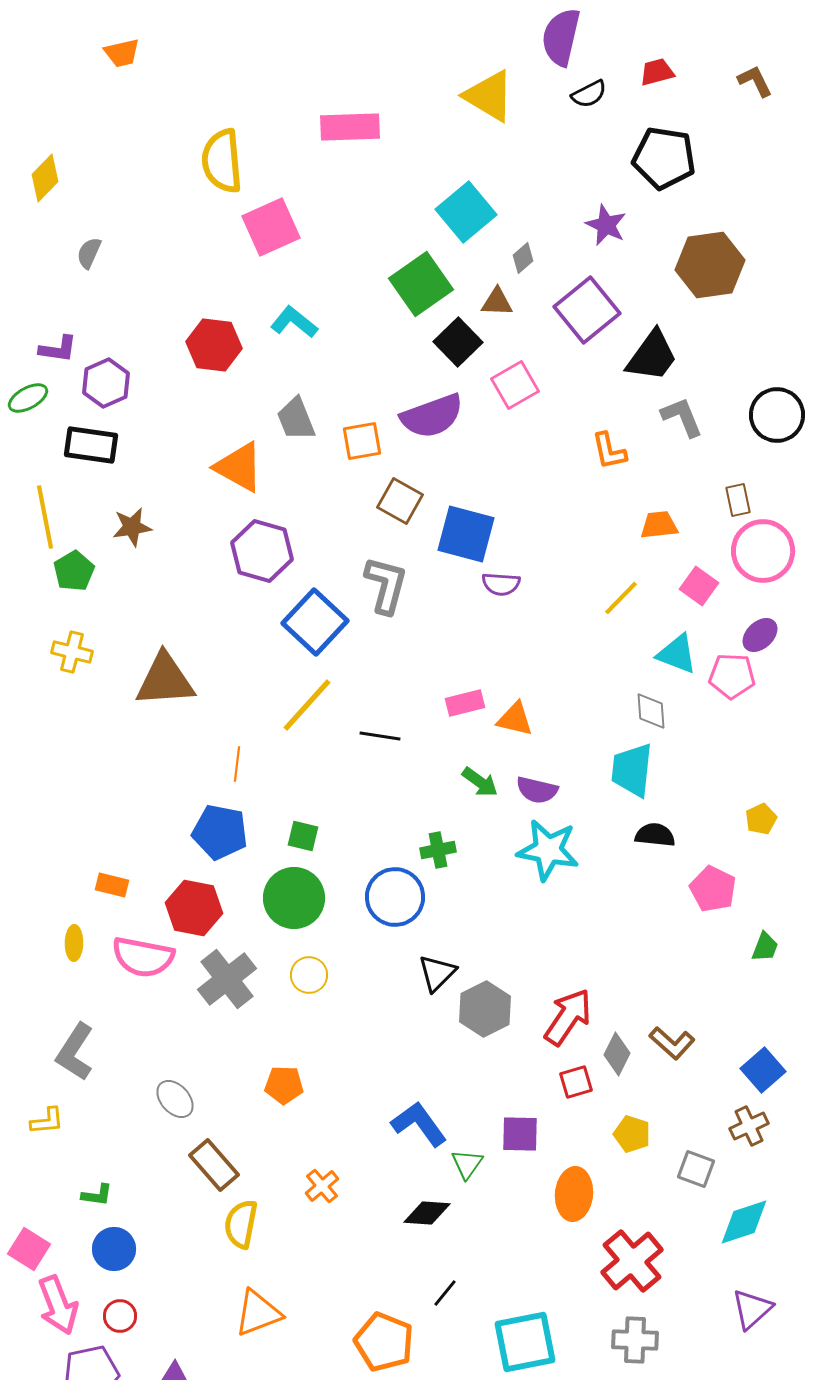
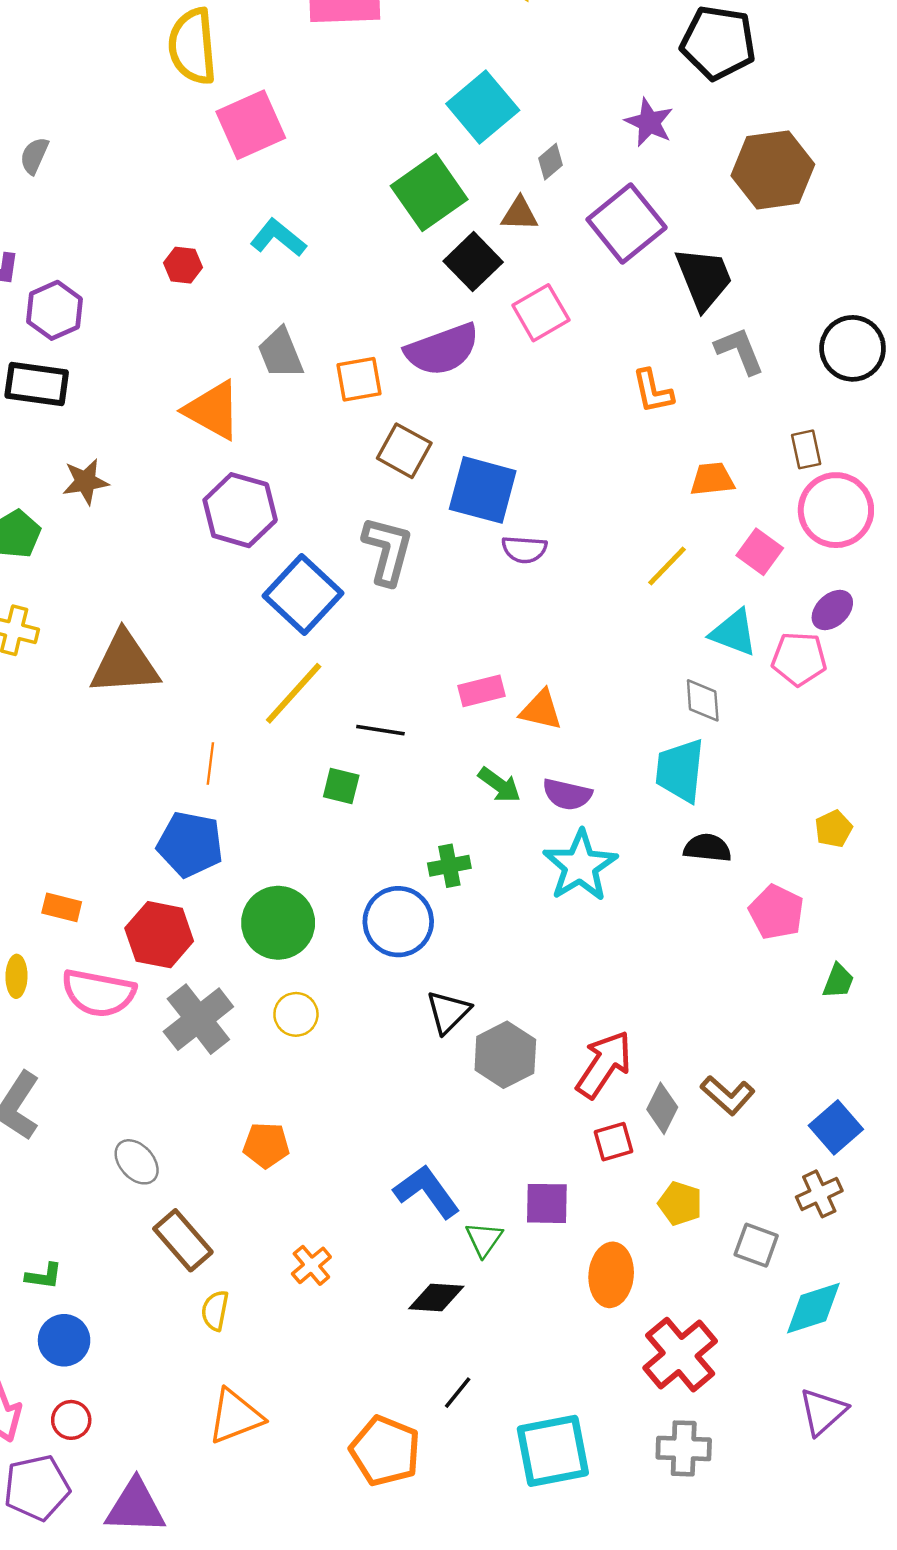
red hexagon: (214, 345) -> (183, 265), size x0.6
black trapezoid: (652, 356) -> (704, 278), turned -58
green square: (303, 836) -> (341, 786), moved
cyan star: (548, 850) -> (580, 866), turned 30
yellow semicircle: (241, 1224) -> (215, 1311), size x0.7

